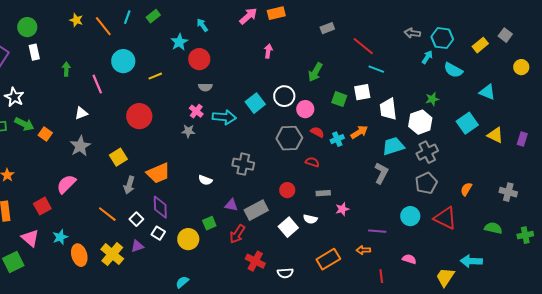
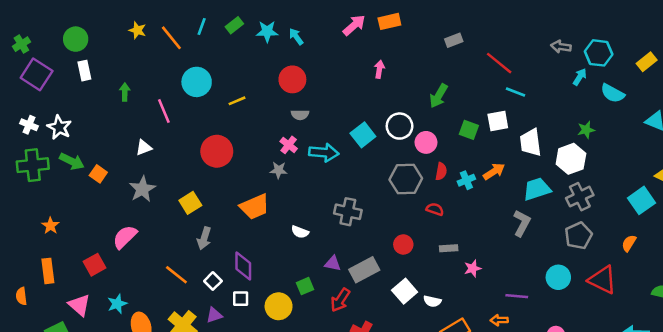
cyan star: (179, 42) -> (267, 32), moved, turned 30
cyan square: (467, 123) -> (641, 200), moved
red semicircle: (317, 132) -> (441, 171), turned 72
orange trapezoid: (158, 173) -> (255, 207), moved
white semicircle: (310, 219) -> (432, 301), moved
white square: (158, 233) -> (241, 299), turned -32

